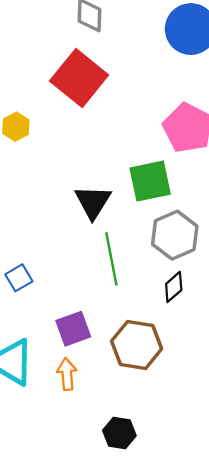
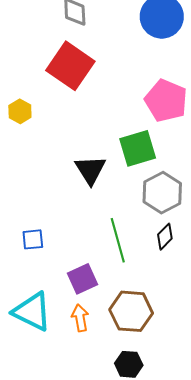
green line: (111, 259) -> (118, 240), moved
blue square: (19, 278) -> (33, 239), turned 30
brown hexagon: (137, 345) -> (131, 311), moved

